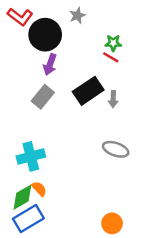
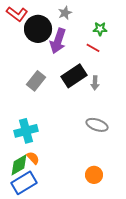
green star: (113, 43) -> (100, 29), moved
purple arrow: (50, 65) -> (58, 41), moved, size x1.4
orange circle: (112, 223) -> (94, 175), moved

